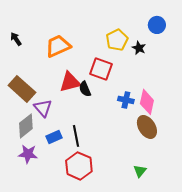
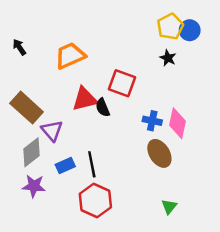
yellow pentagon: (117, 40) -> (170, 27), moved
brown ellipse: (147, 127) -> (159, 153), moved

